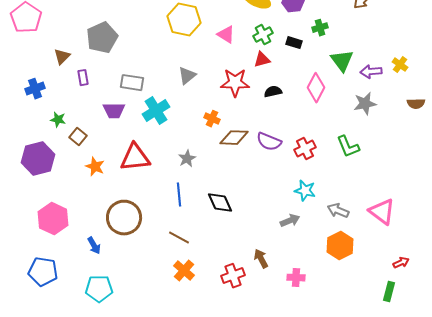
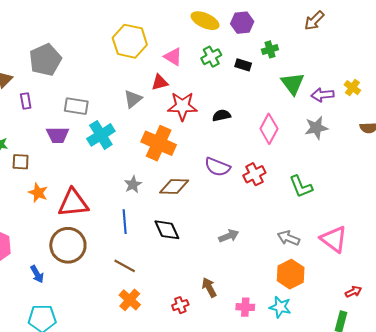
red triangle: (262, 60) -> (160, 82), moved
pink diamond: (316, 88) -> (269, 129), moved
orange cross: (212, 119) -> (159, 143), size x2.0
brown square: (78, 137) -> (21, 162), turned -36
brown diamond: (234, 138) -> (174, 187), moved
green L-shape: (348, 147) -> (301, 187), moved
red triangle: (135, 158) -> (73, 203), moved
cyan star: (305, 191) -> (280, 307), moved
gray arrow: (290, 221) -> (229, 236), moved
red cross: (233, 276) -> (180, 305), size x0.7

